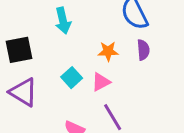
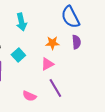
cyan square: (72, 78) -> (18, 55), moved

